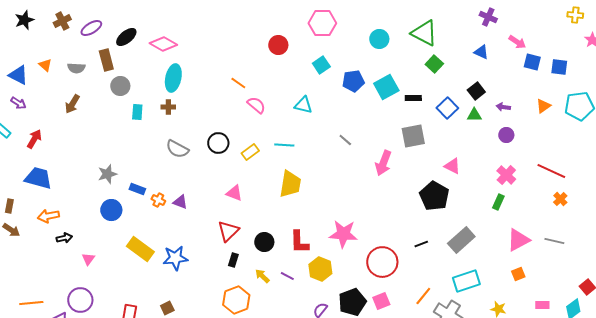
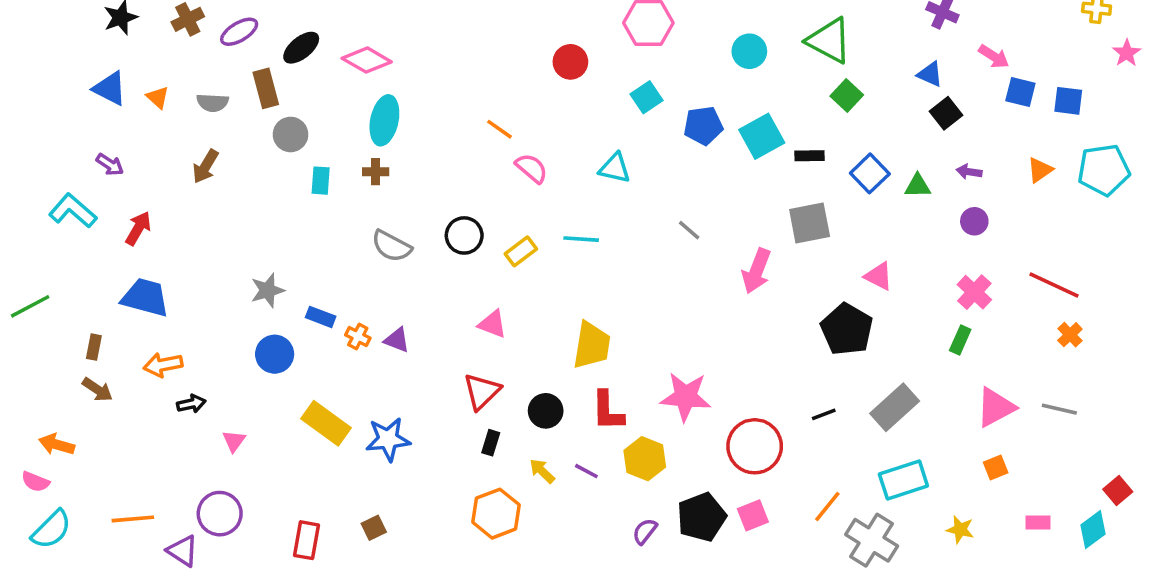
blue triangle: (18, 75) -> (110, 88), moved
black square: (476, 91) -> (946, 113), moved
yellow trapezoid: (290, 184) -> (592, 345), moved

